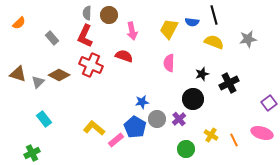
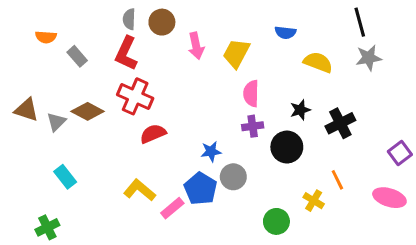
black line: (214, 15) -> (360, 22), moved
orange semicircle: (19, 23) -> (46, 37), moved, turned 48
yellow trapezoid: (169, 29) -> (236, 53), moved
red semicircle: (124, 56) -> (153, 134), moved, turned -42
purple cross: (179, 119) -> (253, 126), moved, turned 32
orange line: (234, 140) -> (337, 180), moved

